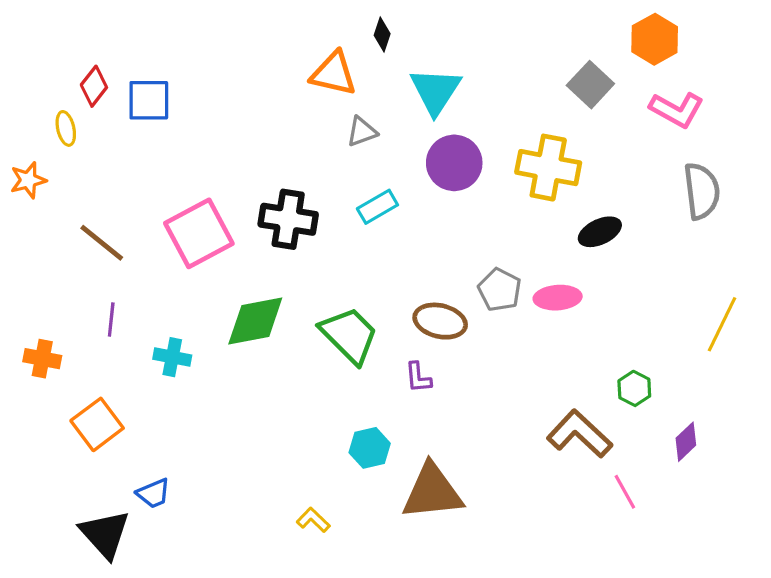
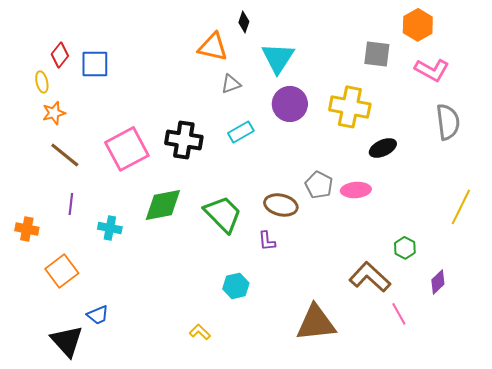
gray square: (590, 85) -> (377, 54), turned -36
orange star: (28, 180) -> (54, 113), moved
brown triangle: (432, 492) -> (316, 323), moved

